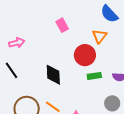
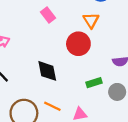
green rectangle: (94, 76) -> (94, 83), moved

